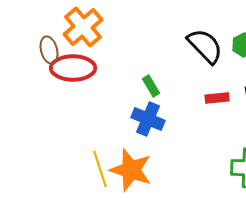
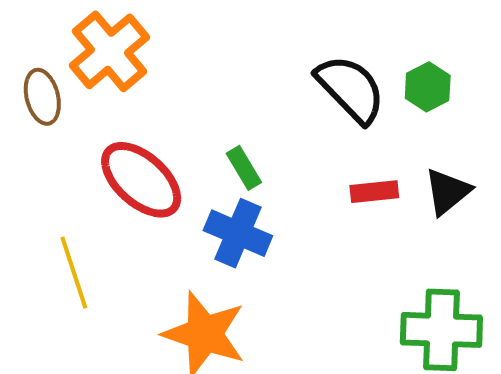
red ellipse: (73, 68) -> (141, 180), moved, turned 42
yellow line: (100, 169) -> (74, 273), moved

